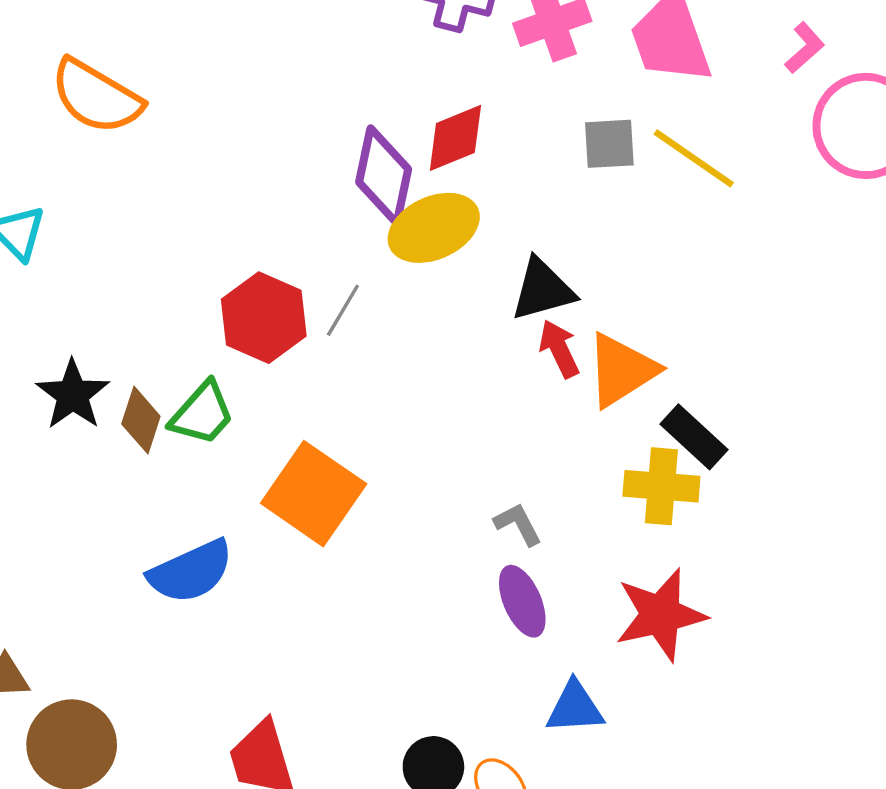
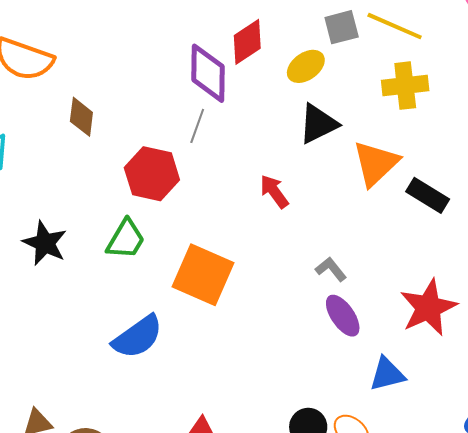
yellow ellipse: (434, 228) -> (306, 66), moved, size x0.7
gray line: (343, 310) -> (197, 126), moved
red arrow: (559, 349) -> (274, 191), moved
brown diamond: (141, 420) -> (81, 117), moved
yellow cross: (661, 486) -> (405, 86), moved

